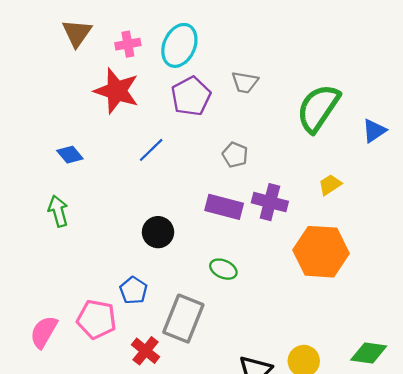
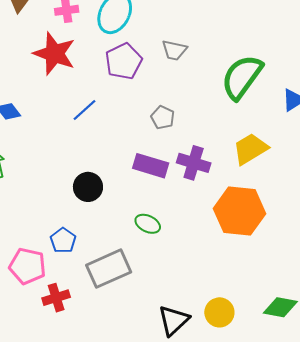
yellow trapezoid: (330, 185) -> (250, 149), size x1.6
gray rectangle: (183, 319) -> (109, 269), turned 42
red cross: (146, 351) -> (56, 298), moved, turned 32

